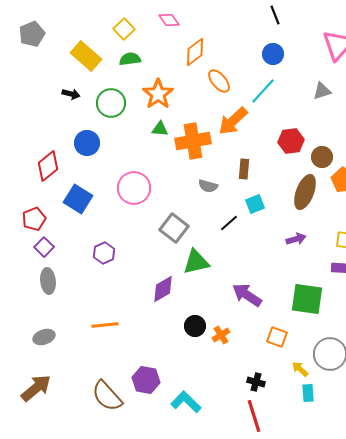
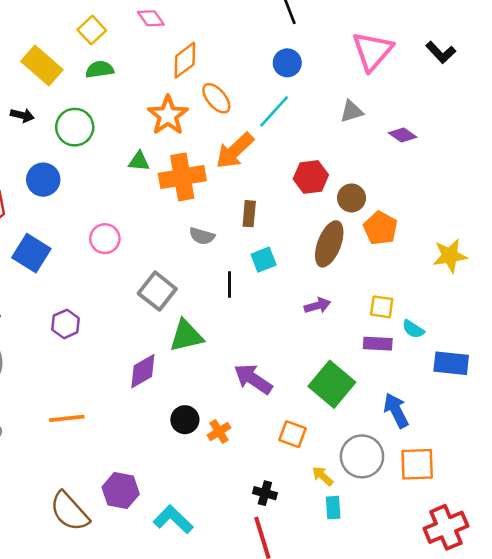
orange star: (158, 94) -> (168, 115), moved
pink circle: (134, 188) -> (105, 239), size x0.7
black line: (229, 223) -> (230, 285), turned -48
green square: (307, 299) -> (332, 384), turned 32

